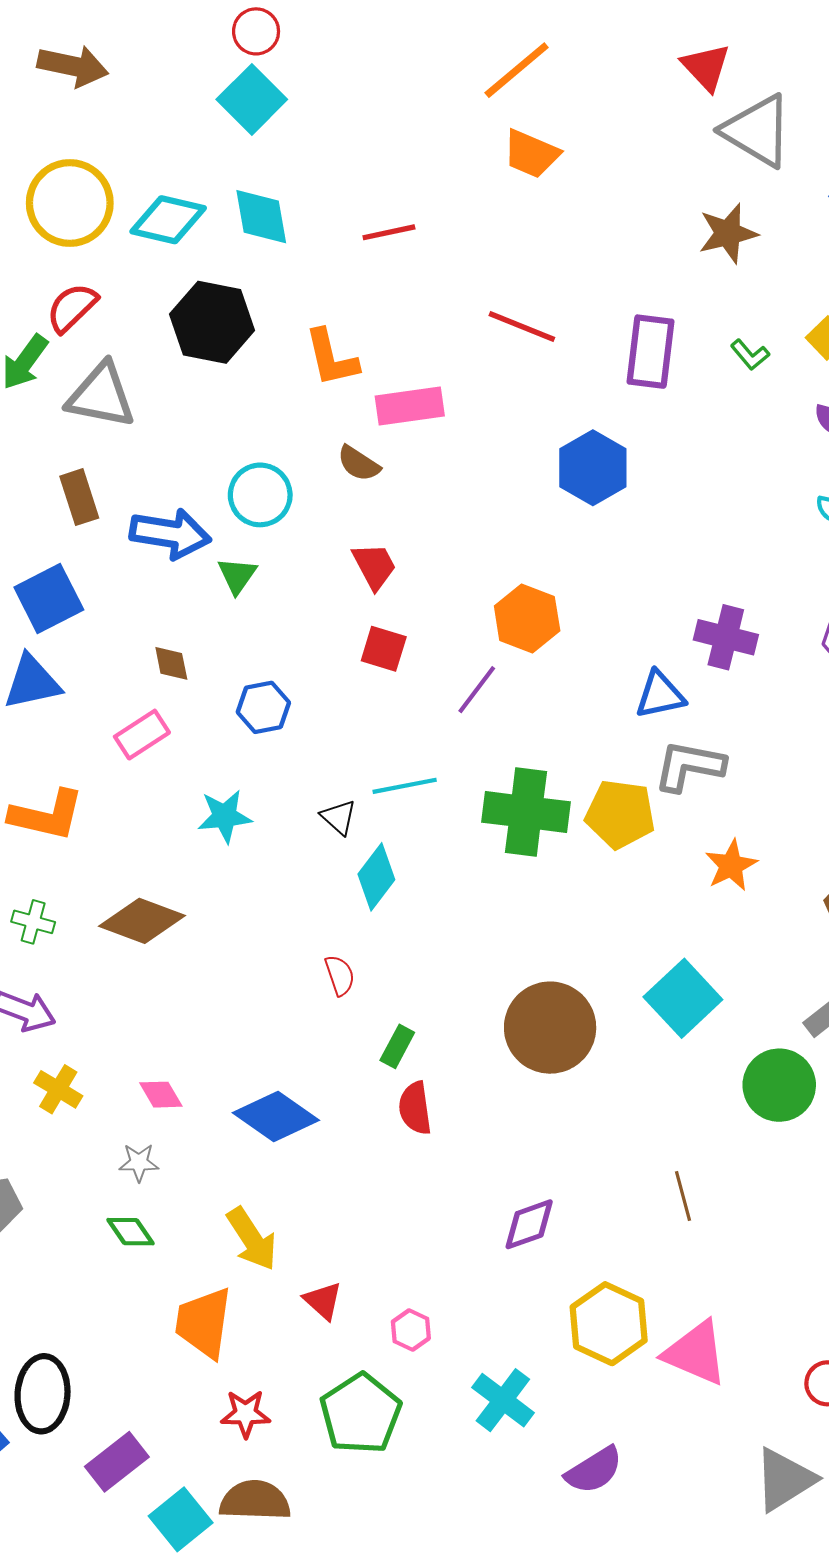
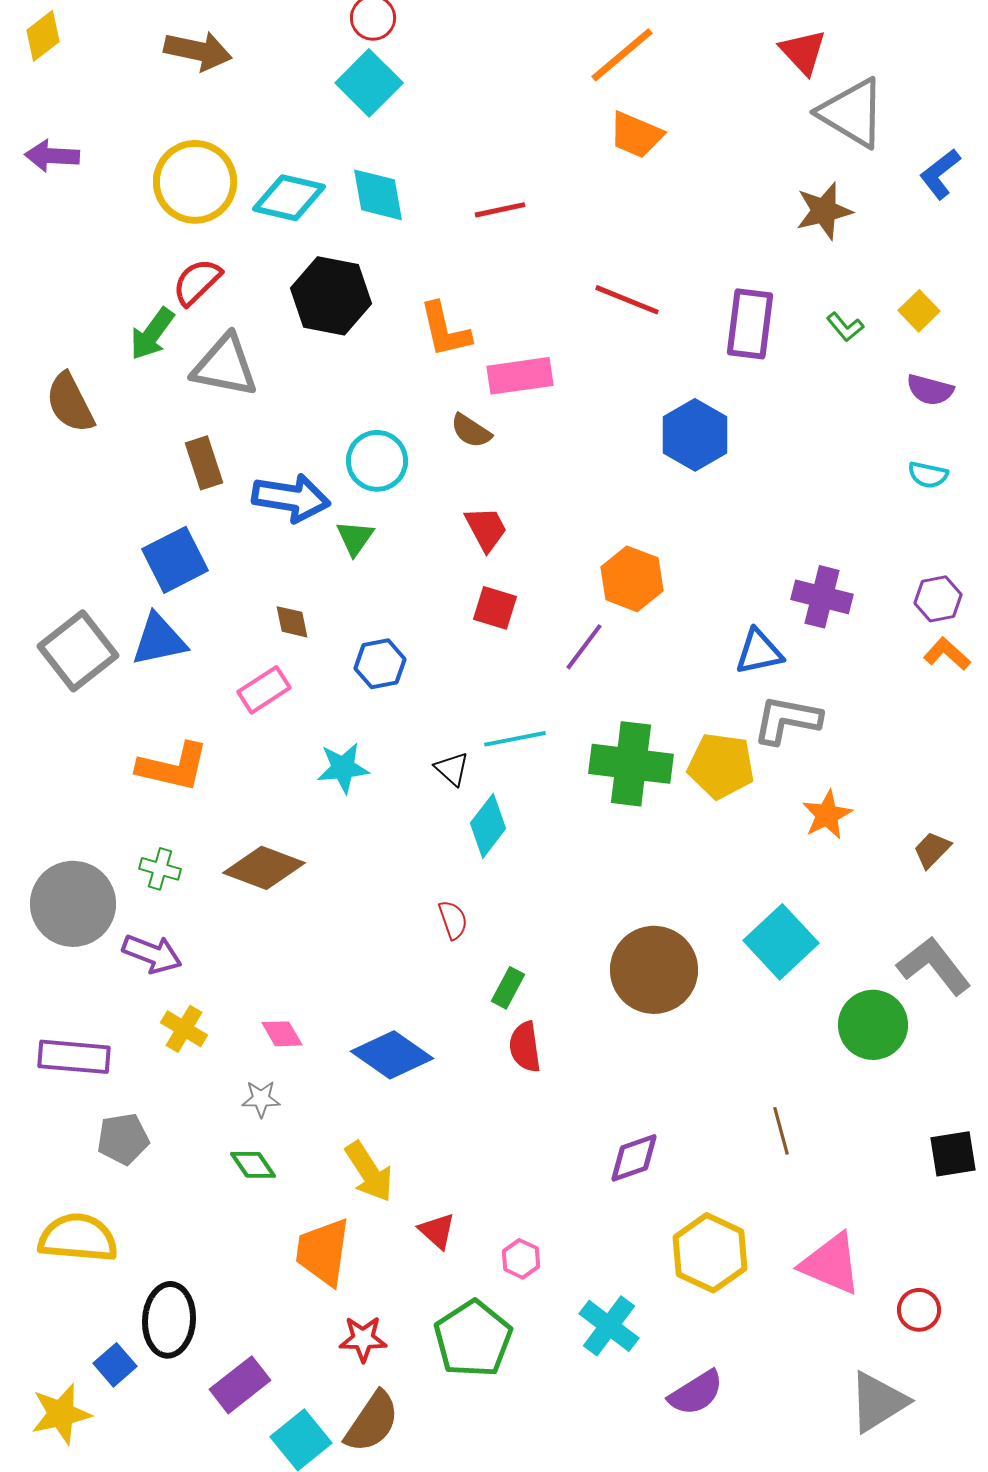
pink triangle: (696, 1353) -> (831, 1264), moved
brown semicircle: (255, 1501) -> (372, 1422), turned 122

